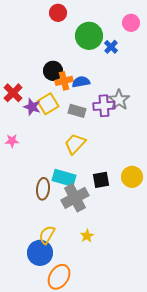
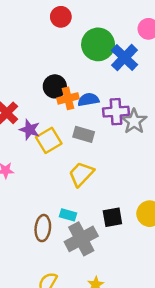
blue cross: (111, 47) -> (124, 58), size x1.6
yellow square: (48, 104) -> (49, 140), moved
purple cross: (104, 106) -> (116, 112), moved
cyan rectangle: (64, 178) -> (68, 215), size x0.6

